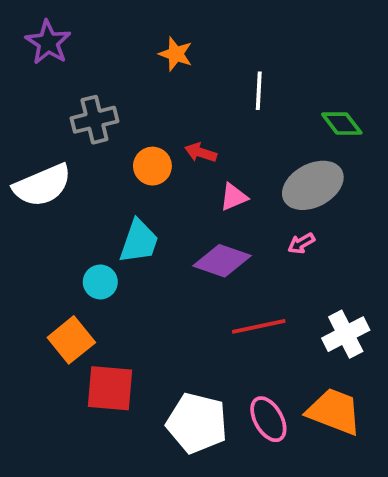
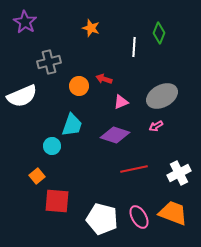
green diamond: (342, 124) -> (159, 33), moved, turned 60
orange square: (71, 340) -> (37, 176), size x0.7

